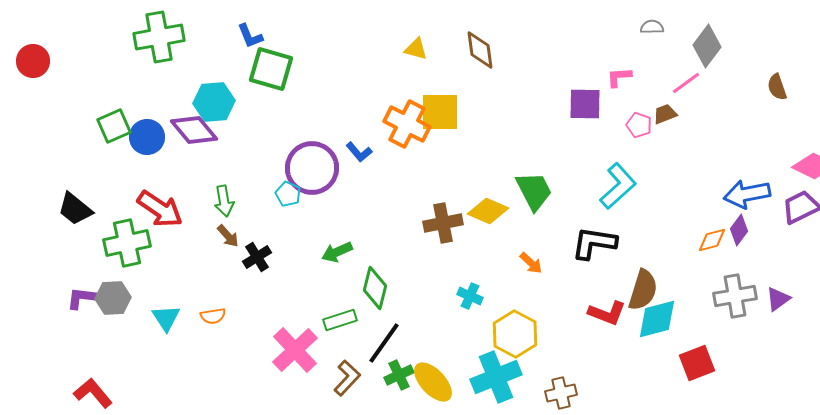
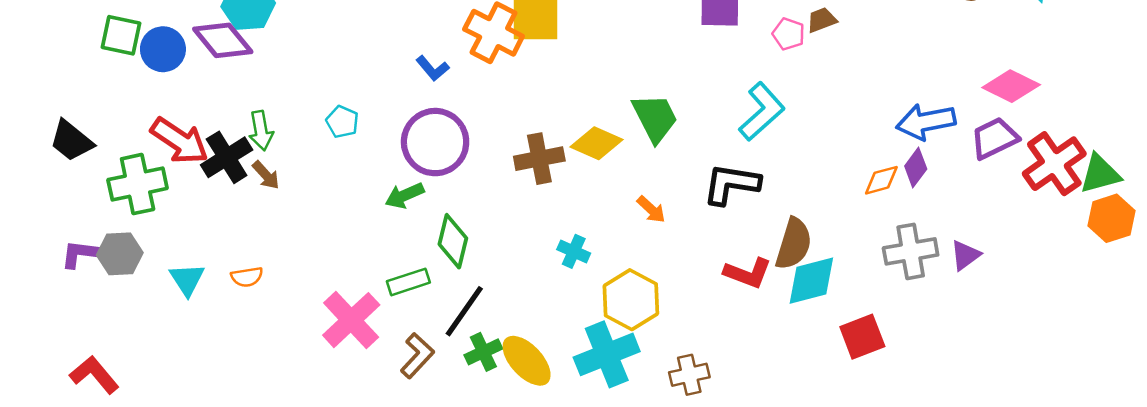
green square: (114, 126) -> (121, 35), turned 36
purple circle: (312, 168) -> (435, 142), moved
black cross: (257, 257) -> (227, 157), moved, size x1.4

